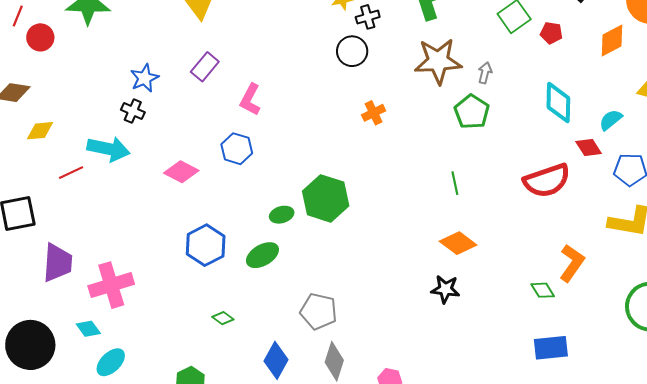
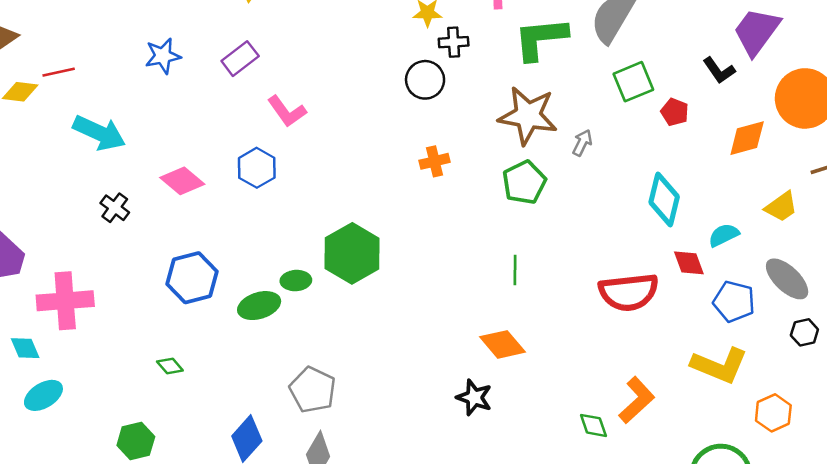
pink L-shape: (250, 100) -> (287, 111), turned -76
black cross: (133, 111) -> (115, 208), moved
green pentagon: (472, 112) -> (524, 182), moved
red line: (71, 173) -> (59, 72), moved
green ellipse: (282, 215) -> (296, 281), moved
green diamond: (223, 318) -> (170, 366), moved

